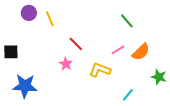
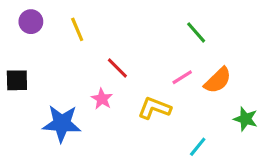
purple circle: (29, 13) -> (31, 22), moved
blue star: (25, 86) -> (62, 124), moved

